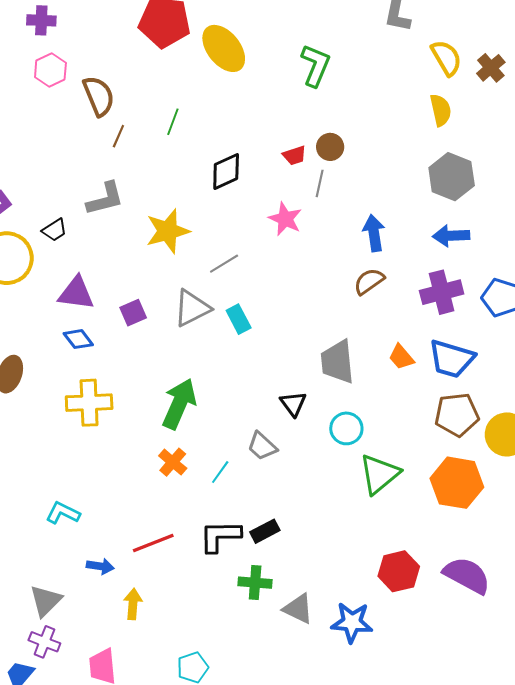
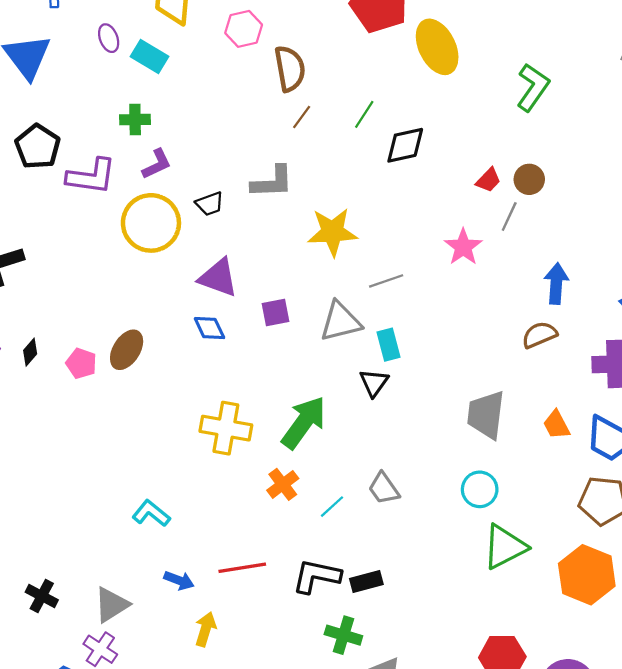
red trapezoid: (294, 155) -> (488, 180), turned -40
black diamond: (226, 171) -> (405, 145), moved
yellow cross: (89, 403) -> (226, 428), moved
black triangle: (293, 404) -> (374, 383), moved

